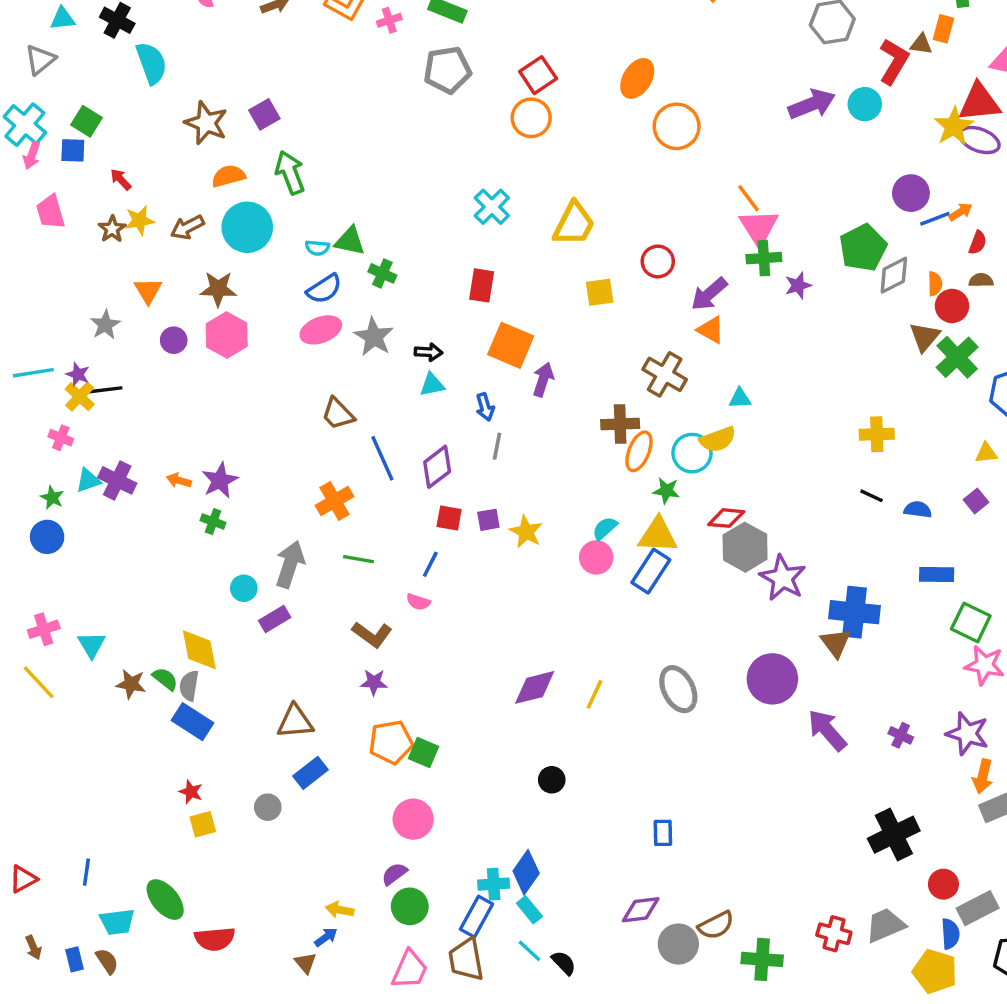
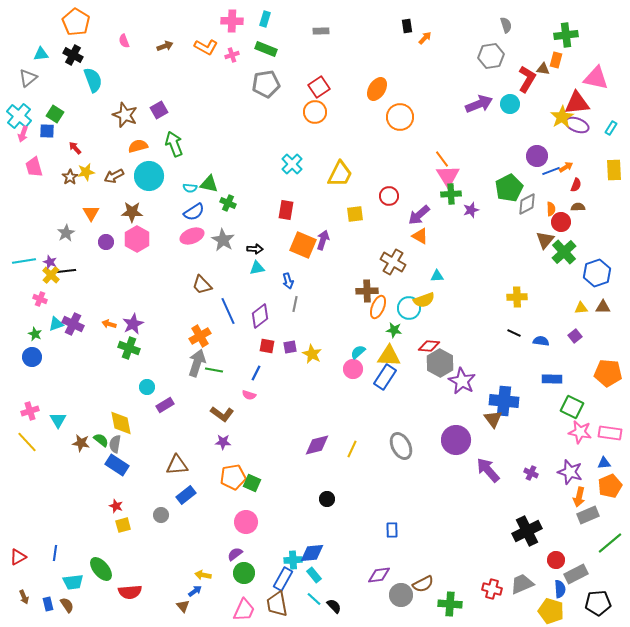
purple arrow: (543, 380) -> (323, 240), moved
green cross: (213, 522) -> (129, 348), size x1.5
gray arrow: (290, 564) -> (197, 363), moved
blue diamond: (526, 872) -> (312, 553), turned 50

